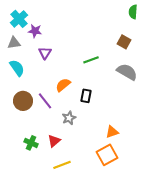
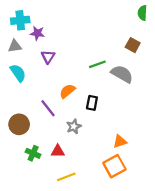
cyan cross: (19, 19) -> (20, 20), turned 36
gray semicircle: (127, 72) -> (122, 74), moved
brown circle: (23, 101) -> (19, 124), moved
red triangle: (54, 141) -> (58, 151), turned 40

